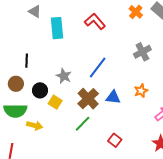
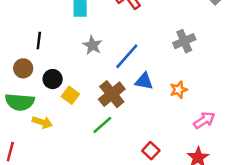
gray star: (64, 76) -> (92, 45), moved
blue triangle: (113, 97) -> (144, 81), moved
red square: (115, 140) -> (151, 151), moved

